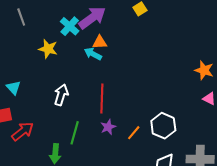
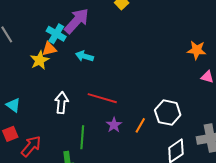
orange triangle: (100, 42) -> (49, 49), moved
yellow star: (48, 49) -> (40, 60), turned -30
red line: (102, 99) -> (102, 98), turned -64

